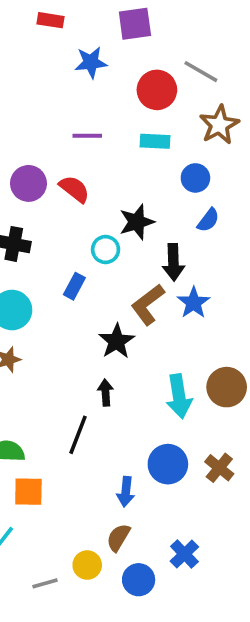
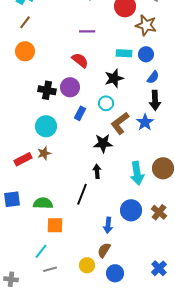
brown star: (219, 125) -> (146, 25), moved, turned -30
cyan rectangle: (155, 141) -> (124, 53), moved
purple circle: (28, 183) -> (70, 87), moved
cyan circle: (106, 249) -> (106, 103), moved
black arrow: (173, 262) -> (155, 100), moved
black star: (117, 341) -> (103, 143), turned 30
blue cross: (184, 554) -> (159, 268), moved
gray line: (45, 583) -> (50, 269), moved

